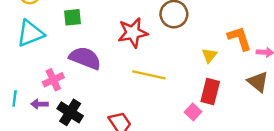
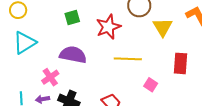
green square: (72, 17) -> (72, 18), moved
yellow triangle: (209, 55) -> (163, 27), moved, size x1.5
pink square: (193, 112) -> (151, 85), moved

